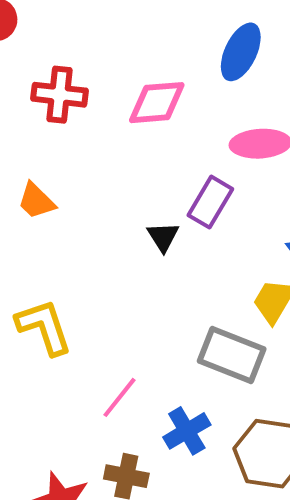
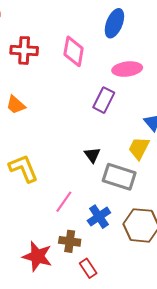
pink diamond: (157, 103) -> (74, 51), turned -72
black triangle: (163, 237) -> (92, 155), moved

